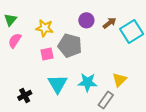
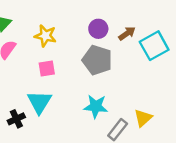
gray pentagon: (70, 46) -> (97, 60), moved
yellow triangle: (119, 80) -> (143, 118), moved
cyan triangle: (58, 84) -> (39, 102), moved

